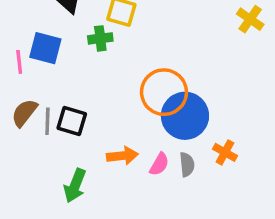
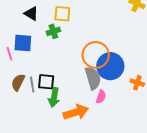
orange arrow: (122, 156) -> (76, 112), moved, size x1.4
gray semicircle: (187, 165) -> (93, 78), moved, size x1.6
green arrow: (75, 186) -> (54, 97), moved

